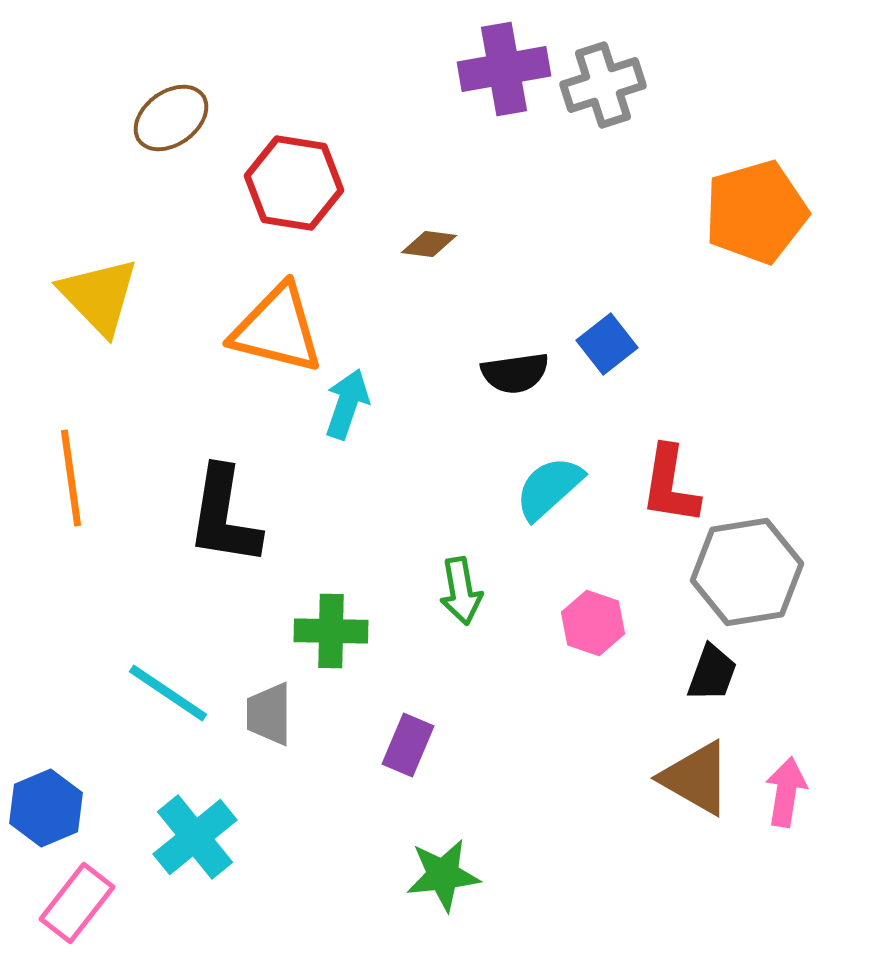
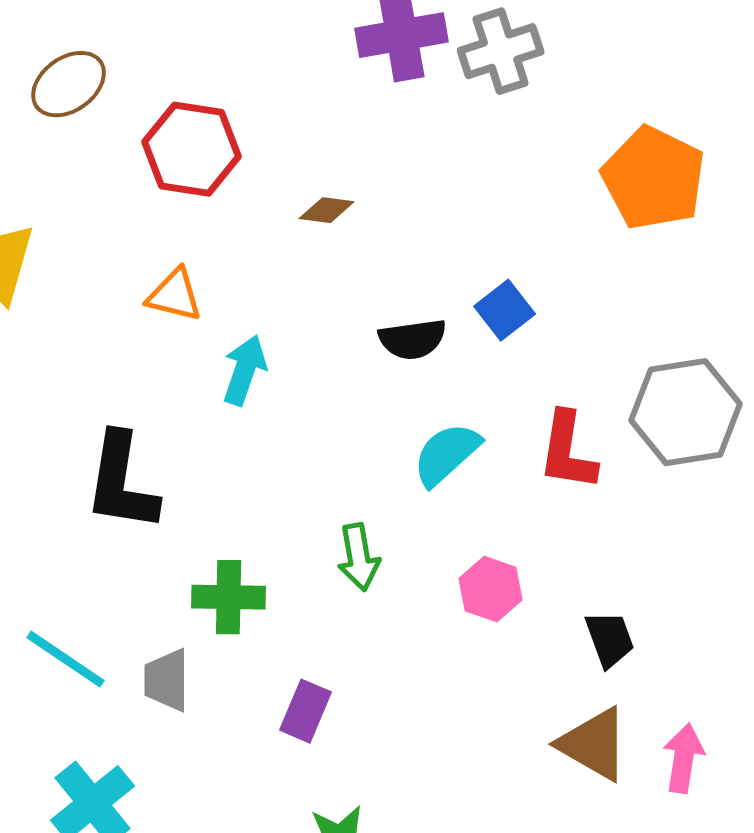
orange pentagon: (756, 212) -> (654, 178), turned -30
orange triangle: (277, 329) -> (175, 295), size x0.6
gray hexagon: (747, 572) -> (686, 412), moved
black trapezoid: (712, 673) -> (610, 639), turned -40

